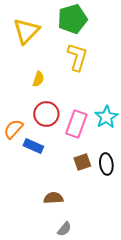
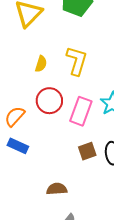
yellow L-shape: (77, 57) -> (77, 61), moved
blue rectangle: (33, 146) -> (18, 146), moved

